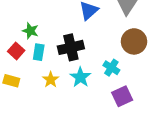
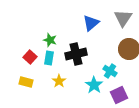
green star: (30, 31) -> (50, 40), moved
cyan star: (80, 77) -> (94, 85), moved

